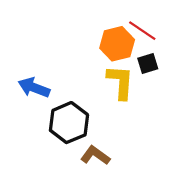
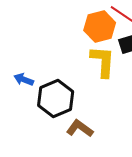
blue arrow: (34, 88) -> (24, 80), moved, size x0.7

